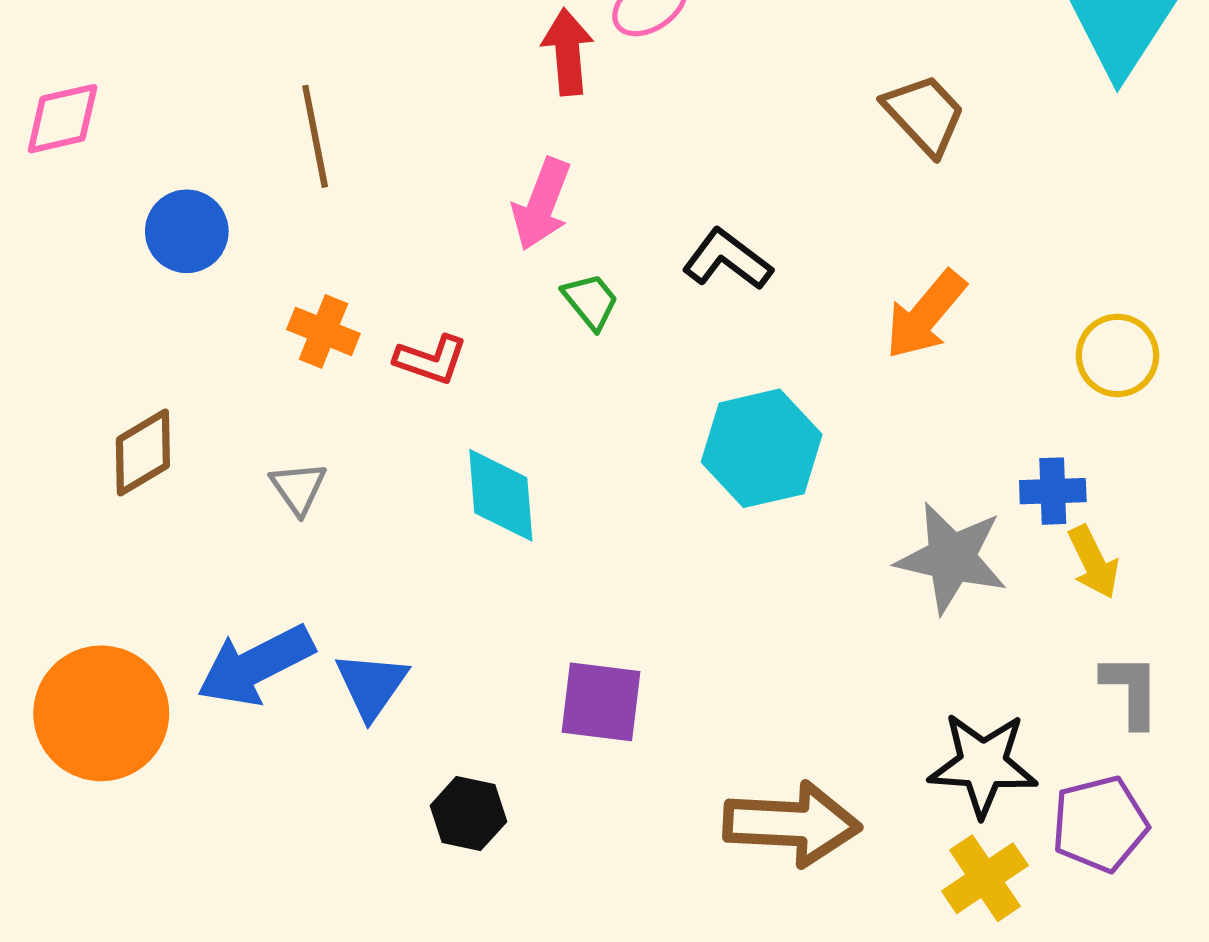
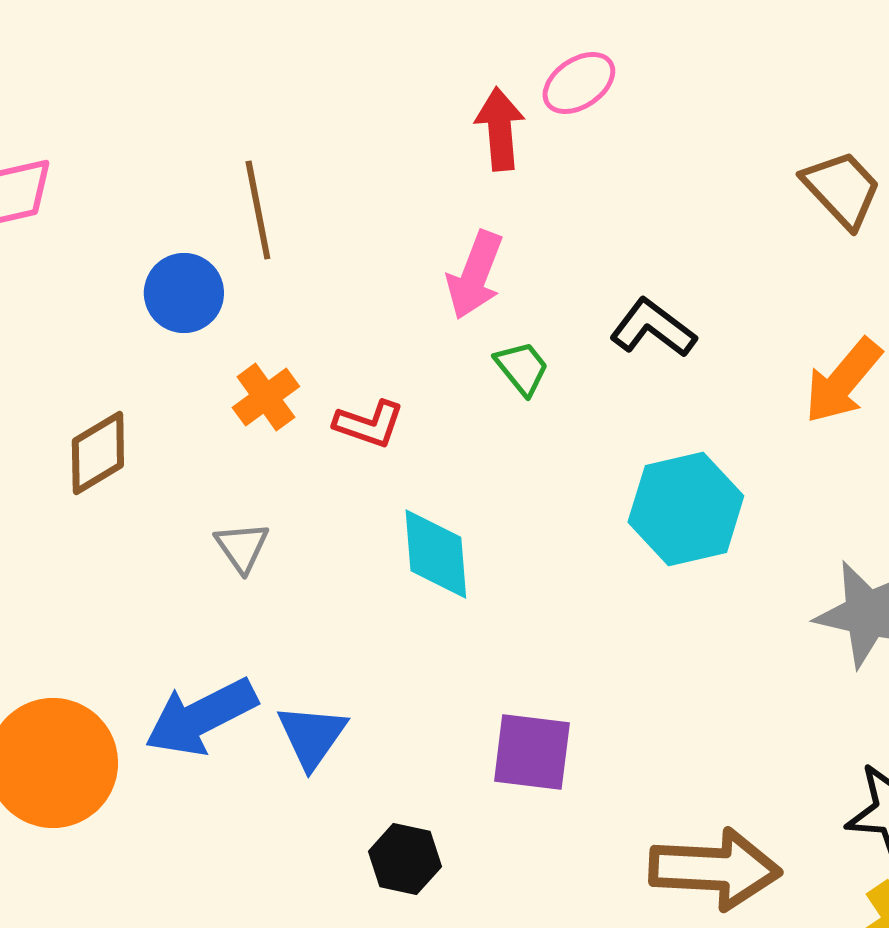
blue circle: (187, 231) -> (184, 293), moved
orange cross: (323, 331) -> (266, 397), turned 32
brown diamond: (143, 453) -> (98, 453), moved

